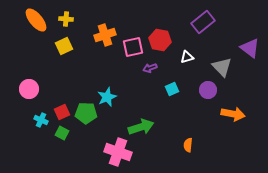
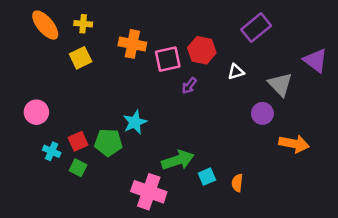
orange cross: (105, 35) -> (132, 44), turned 30
purple arrow: (150, 68) -> (189, 86), turned -32
cyan square: (172, 89) -> (207, 177), moved

